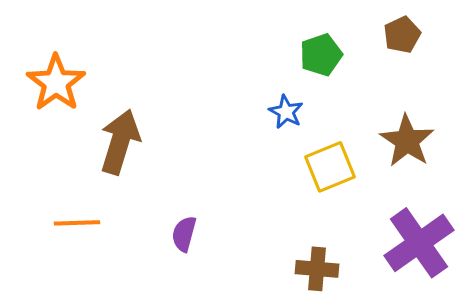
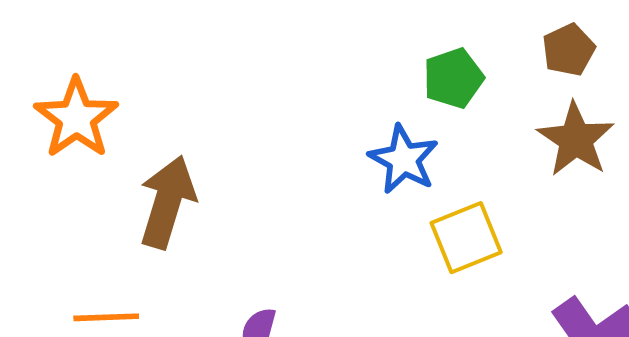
blue star: (286, 112) -> (404, 159), size x1.4
brown star: (407, 141) -> (576, 139), moved

